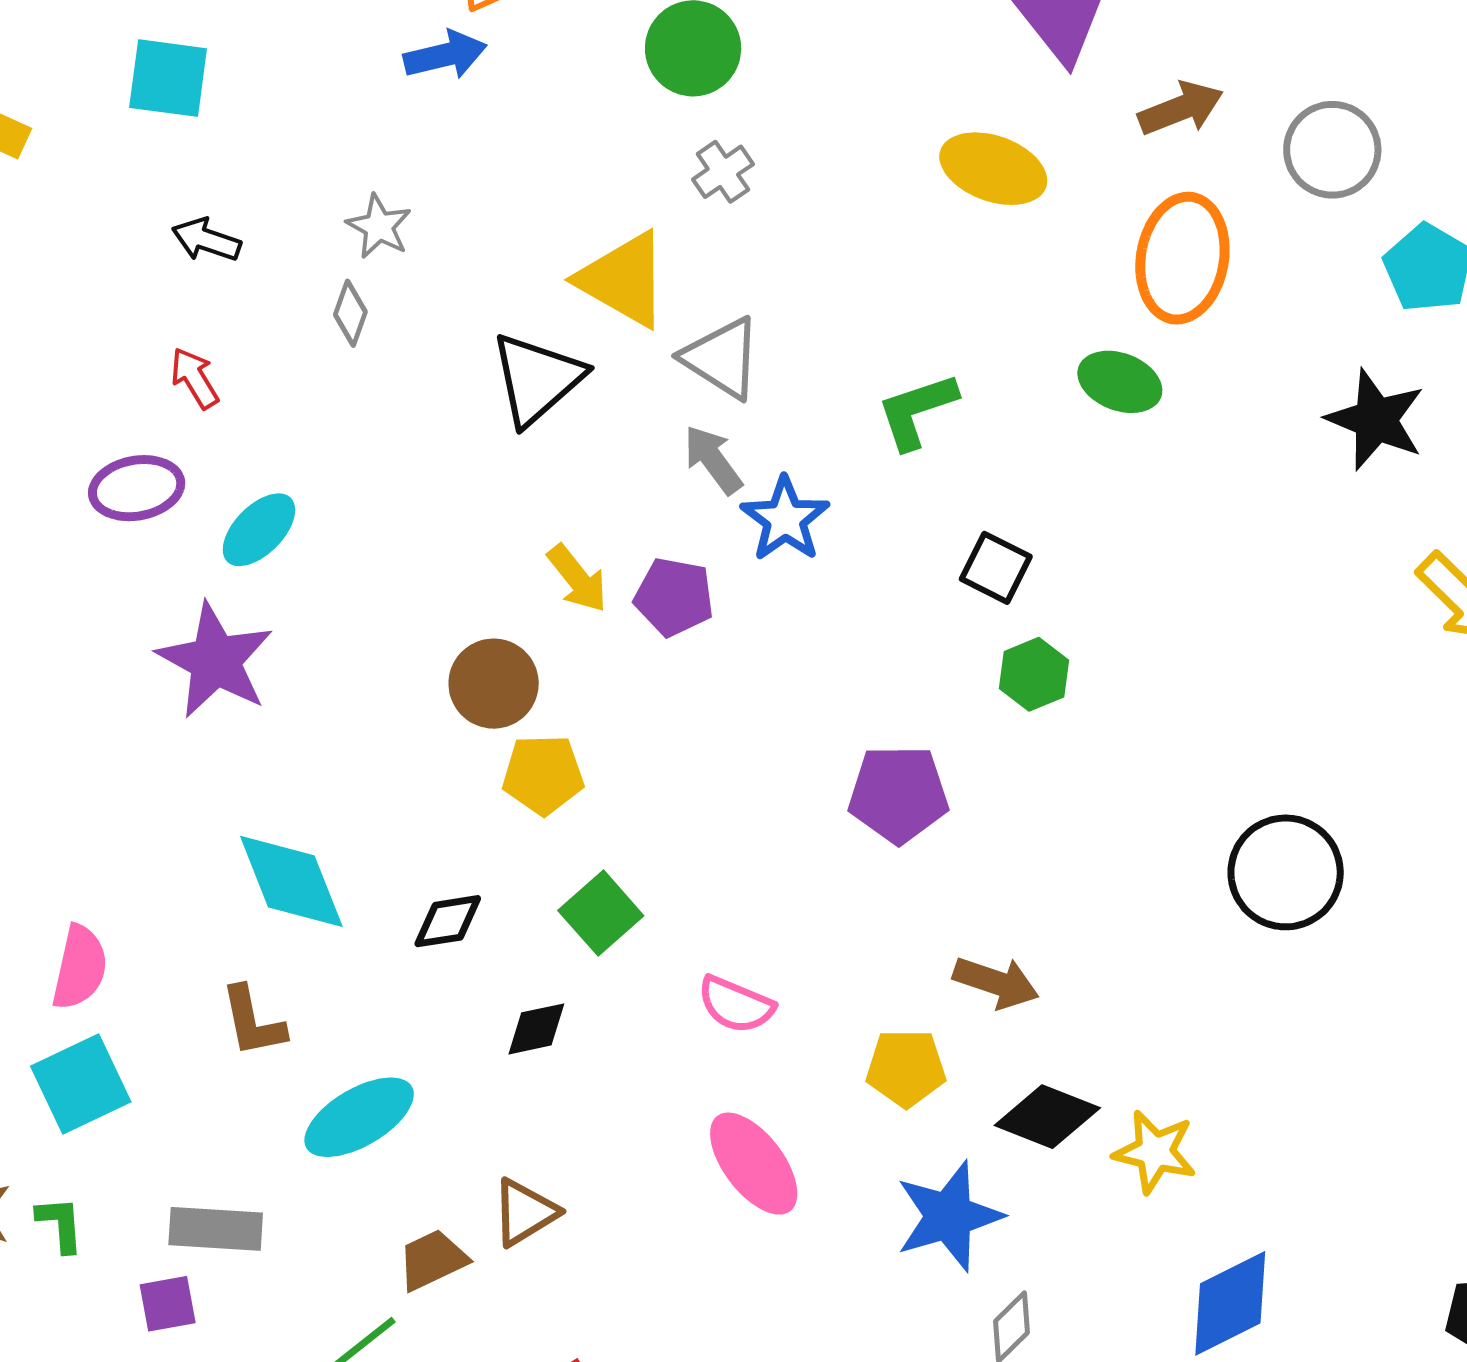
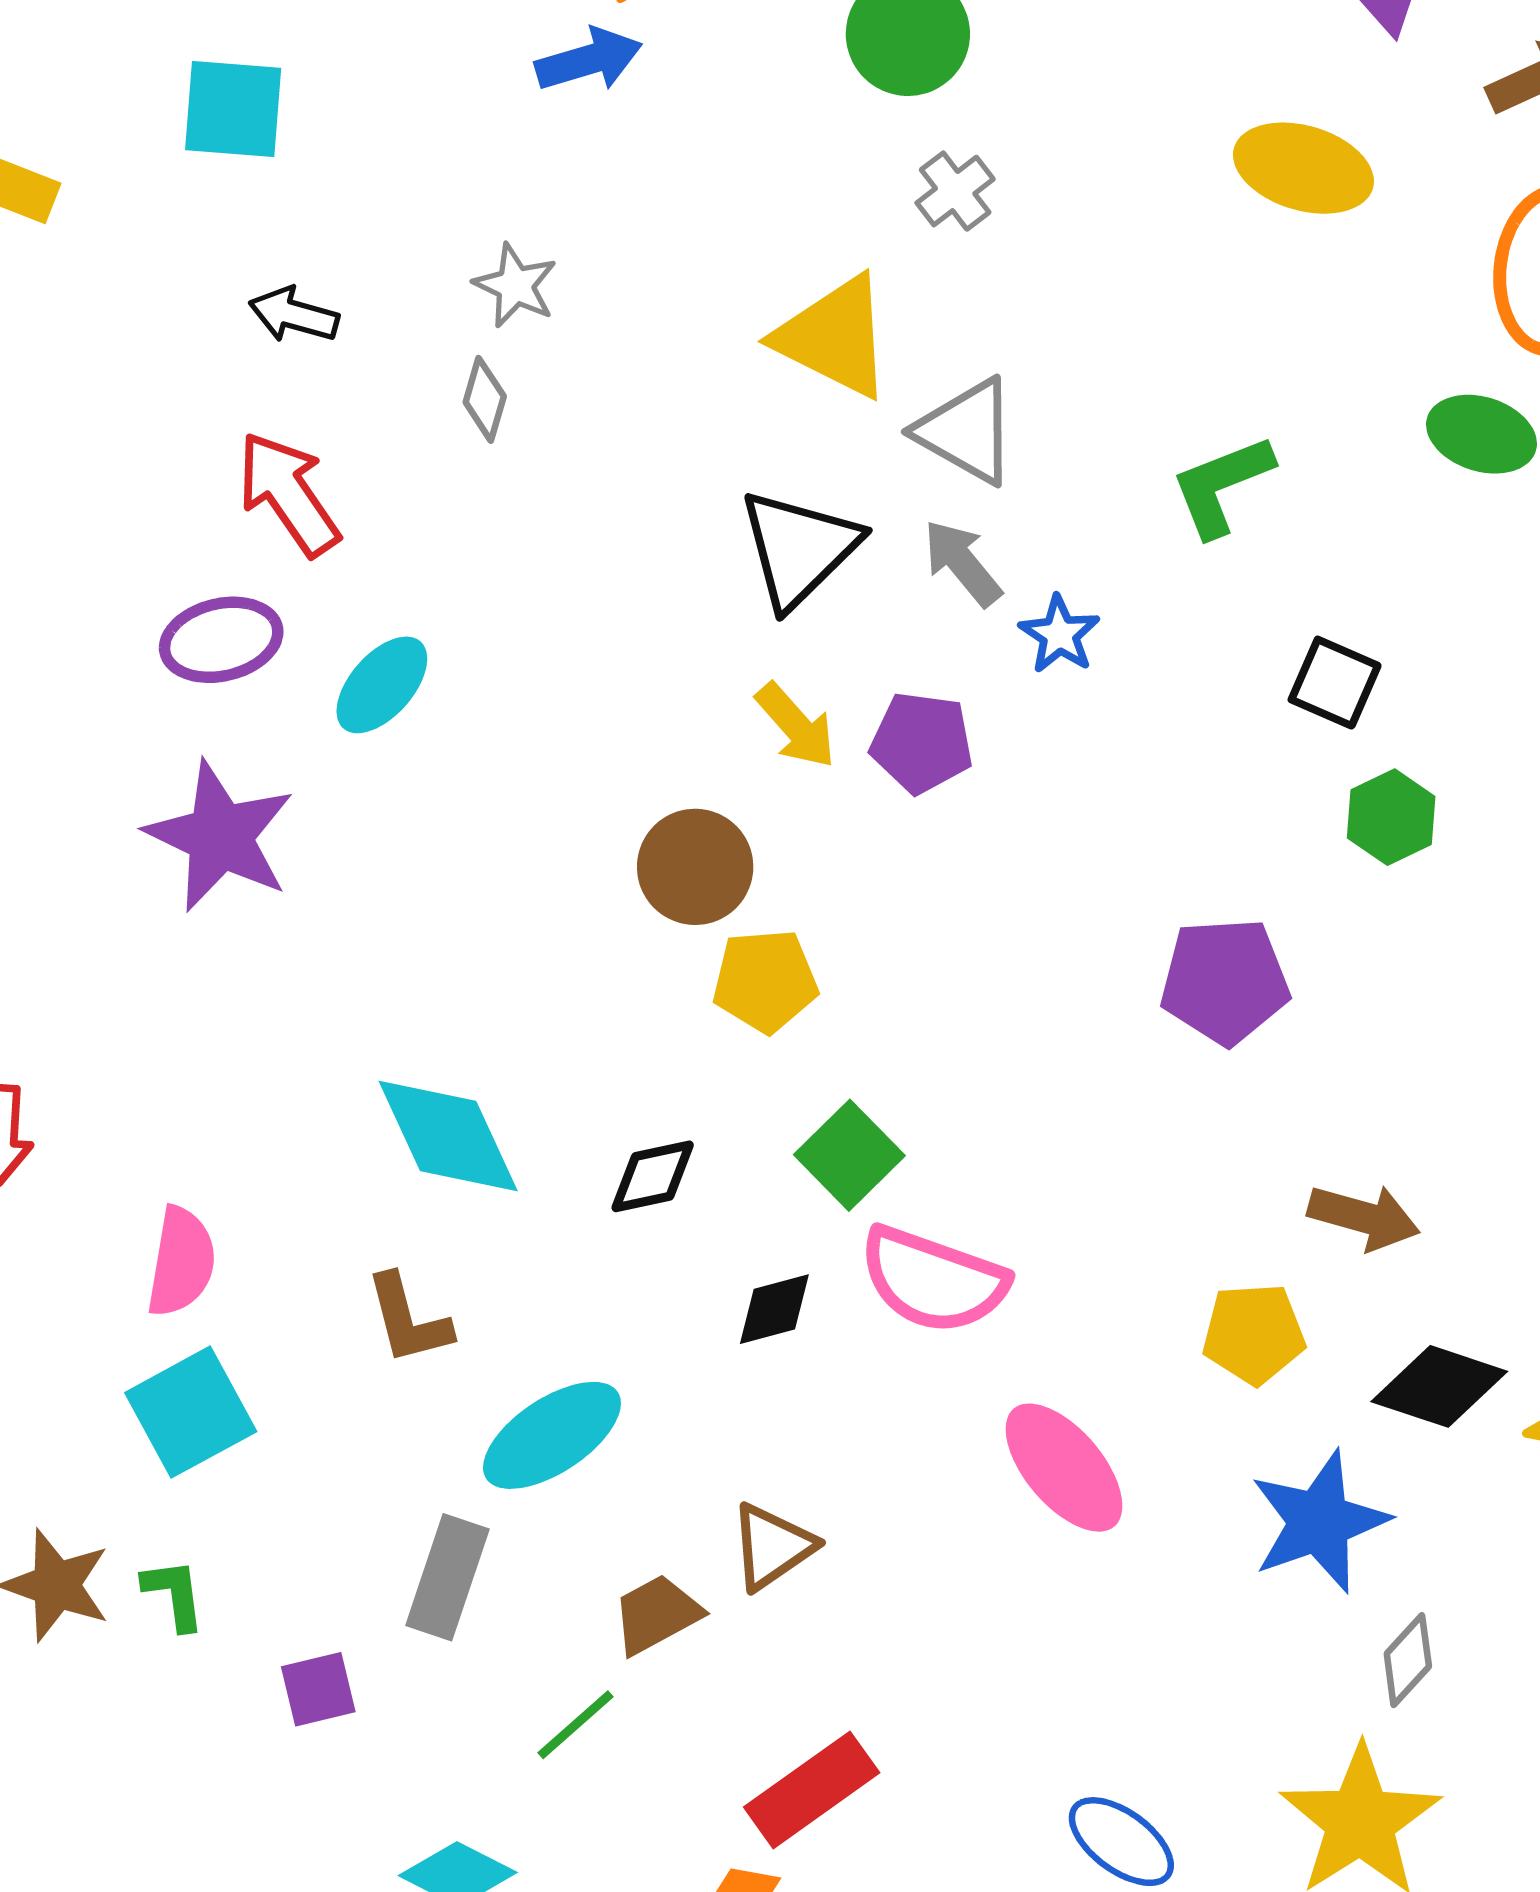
red arrow: (195, 378) -> (288, 494), size x1.6
black triangle: (537, 379) -> (799, 548), moved
blue star: (785, 519) -> (1059, 634), size x0.7
purple star: (215, 660) -> (220, 836), moved
pink semicircle: (736, 1005) -> (933, 1280), moved, size x1.5
gray rectangle: (216, 1229) -> (447, 1577), moved, turned -72

